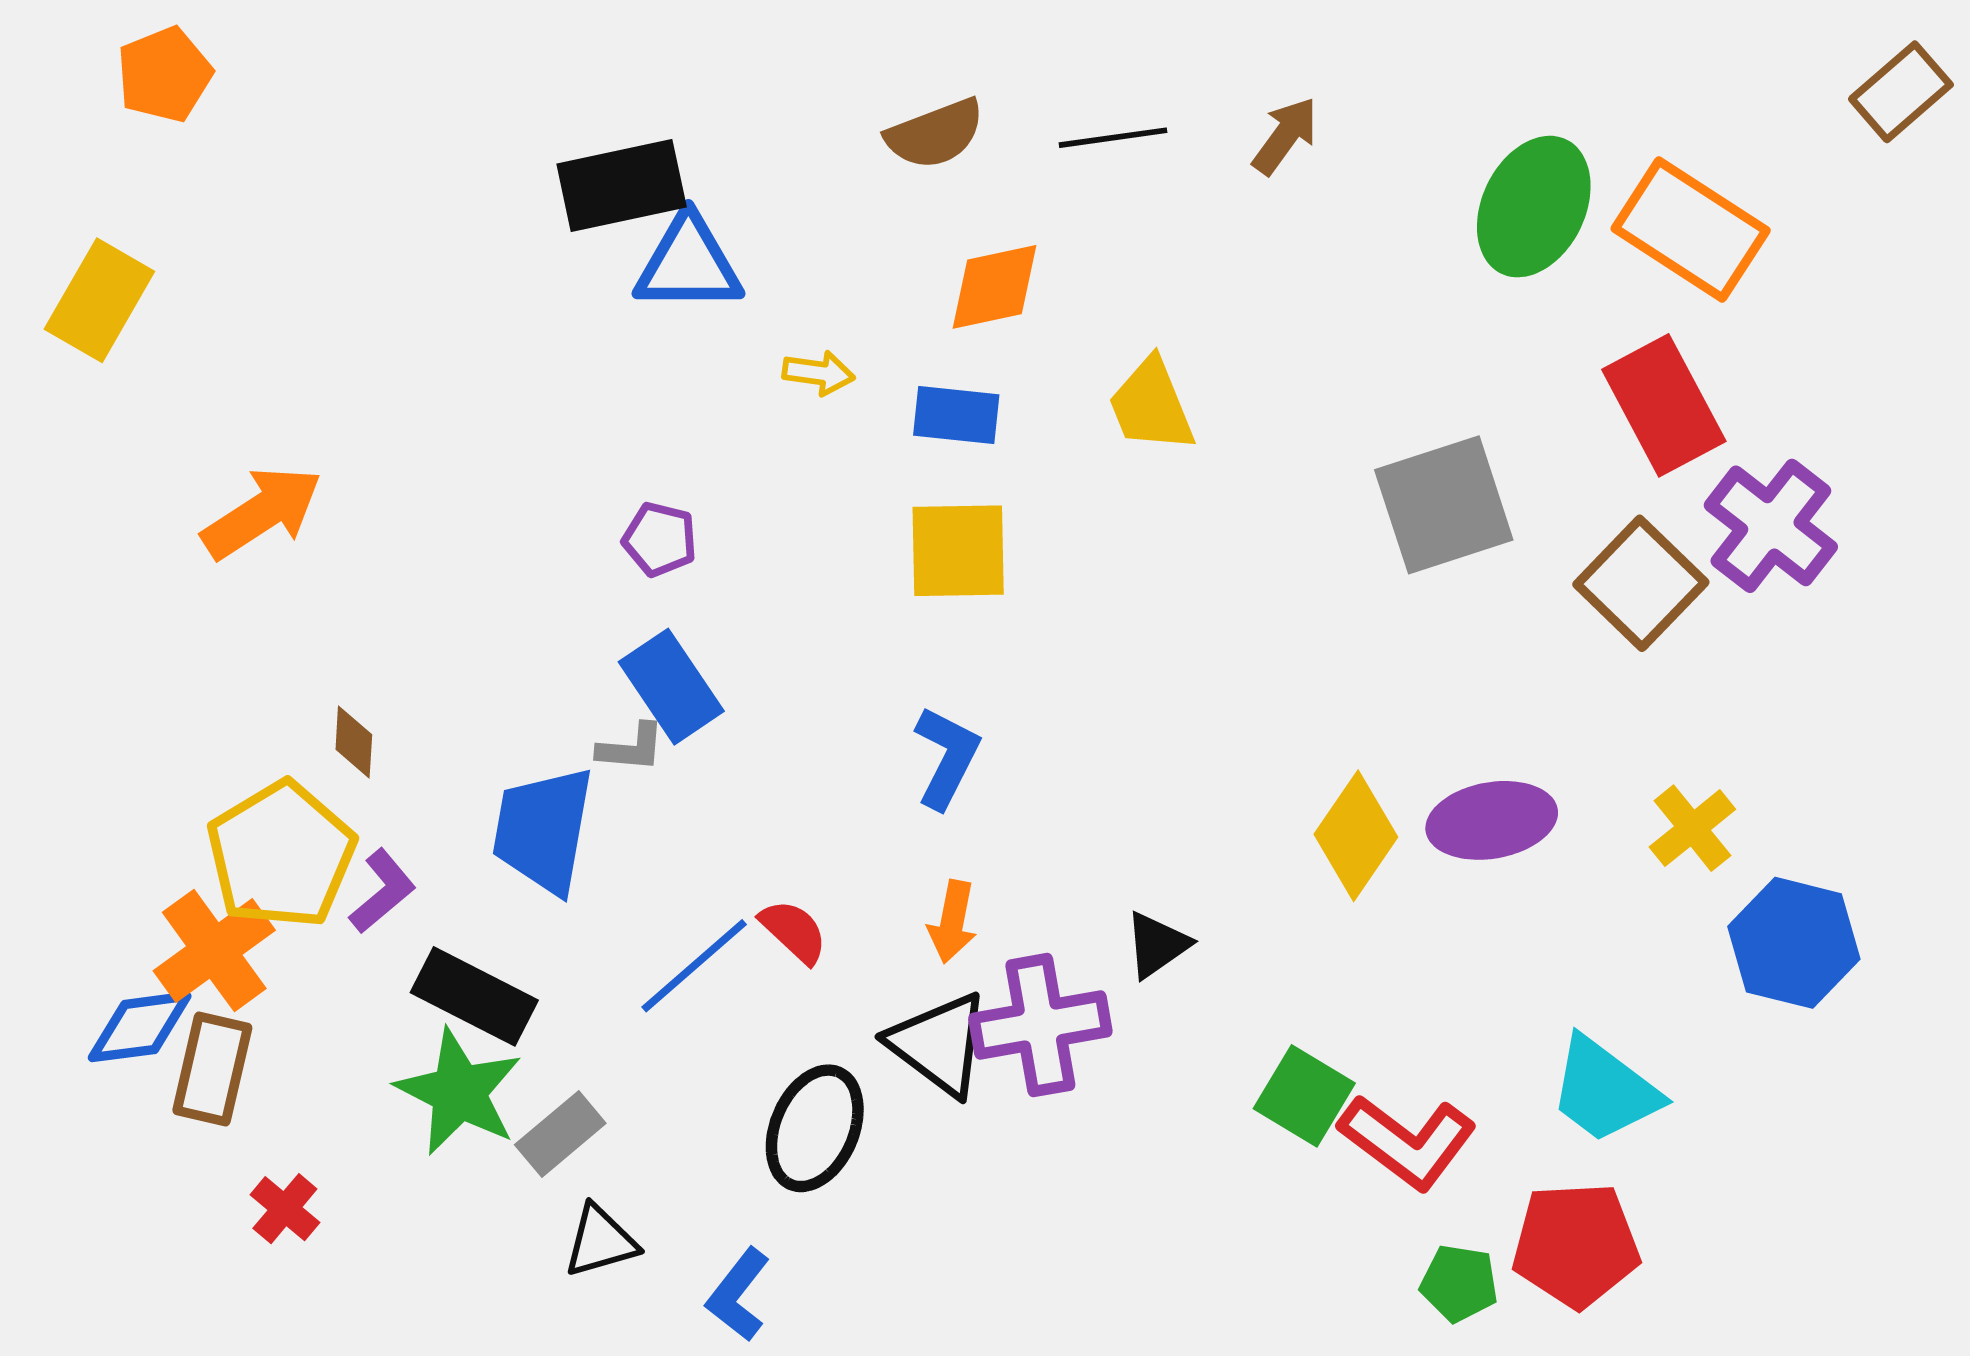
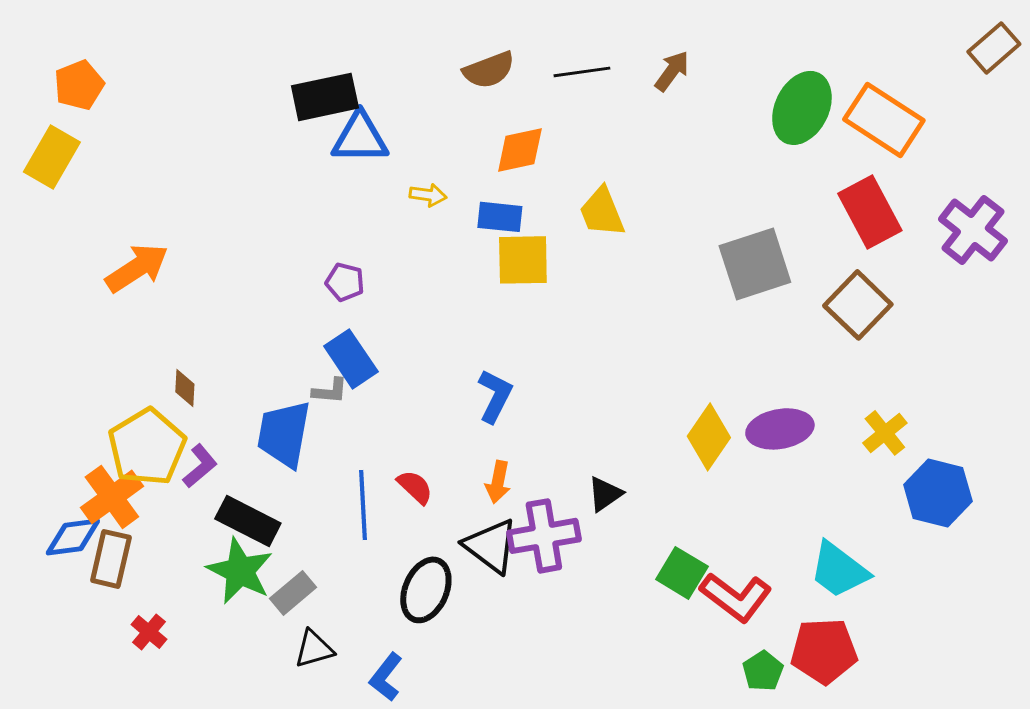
orange pentagon: (164, 75) -> (79, 85), moved
purple cross: (1771, 526) -> (973, 230), moved
yellow square: (958, 551) -> (523, 260), moved
blue line: (694, 966) -> (363, 505), turned -52
green pentagon: (1459, 1283) -> (763, 671), turned 30

